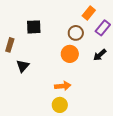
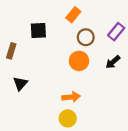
orange rectangle: (89, 13) -> (73, 15), moved
black triangle: (23, 66) -> (20, 83), moved

